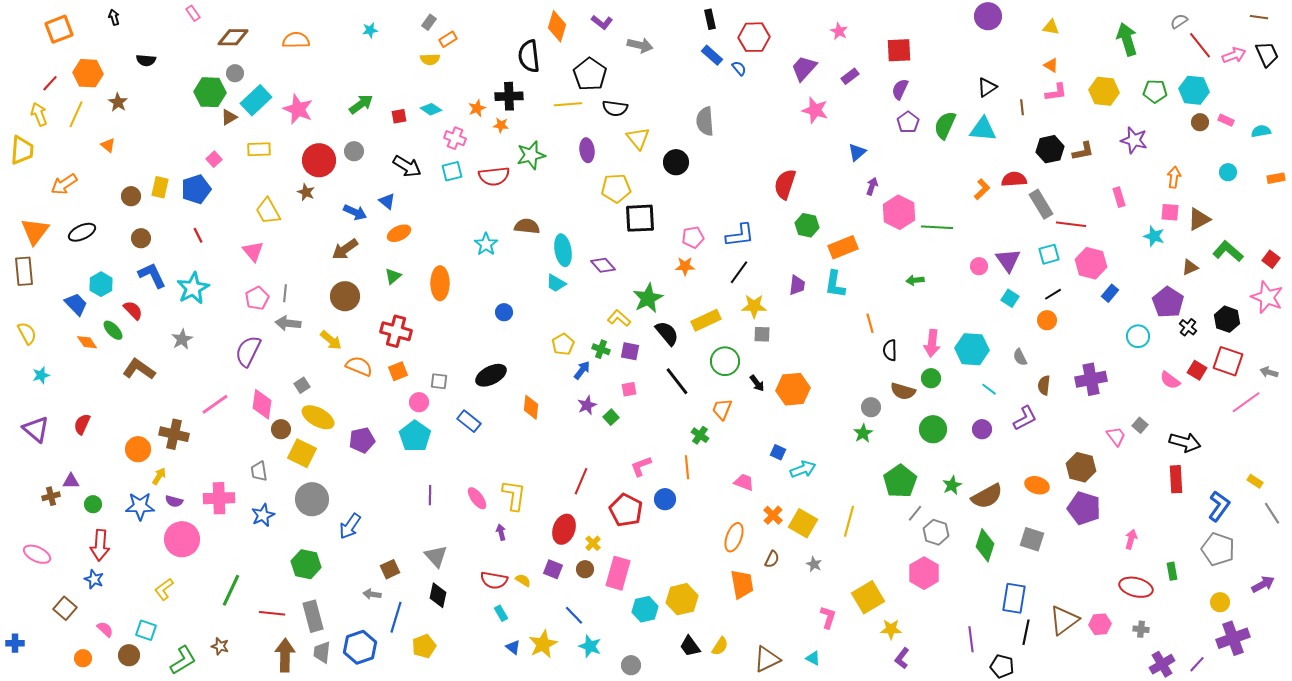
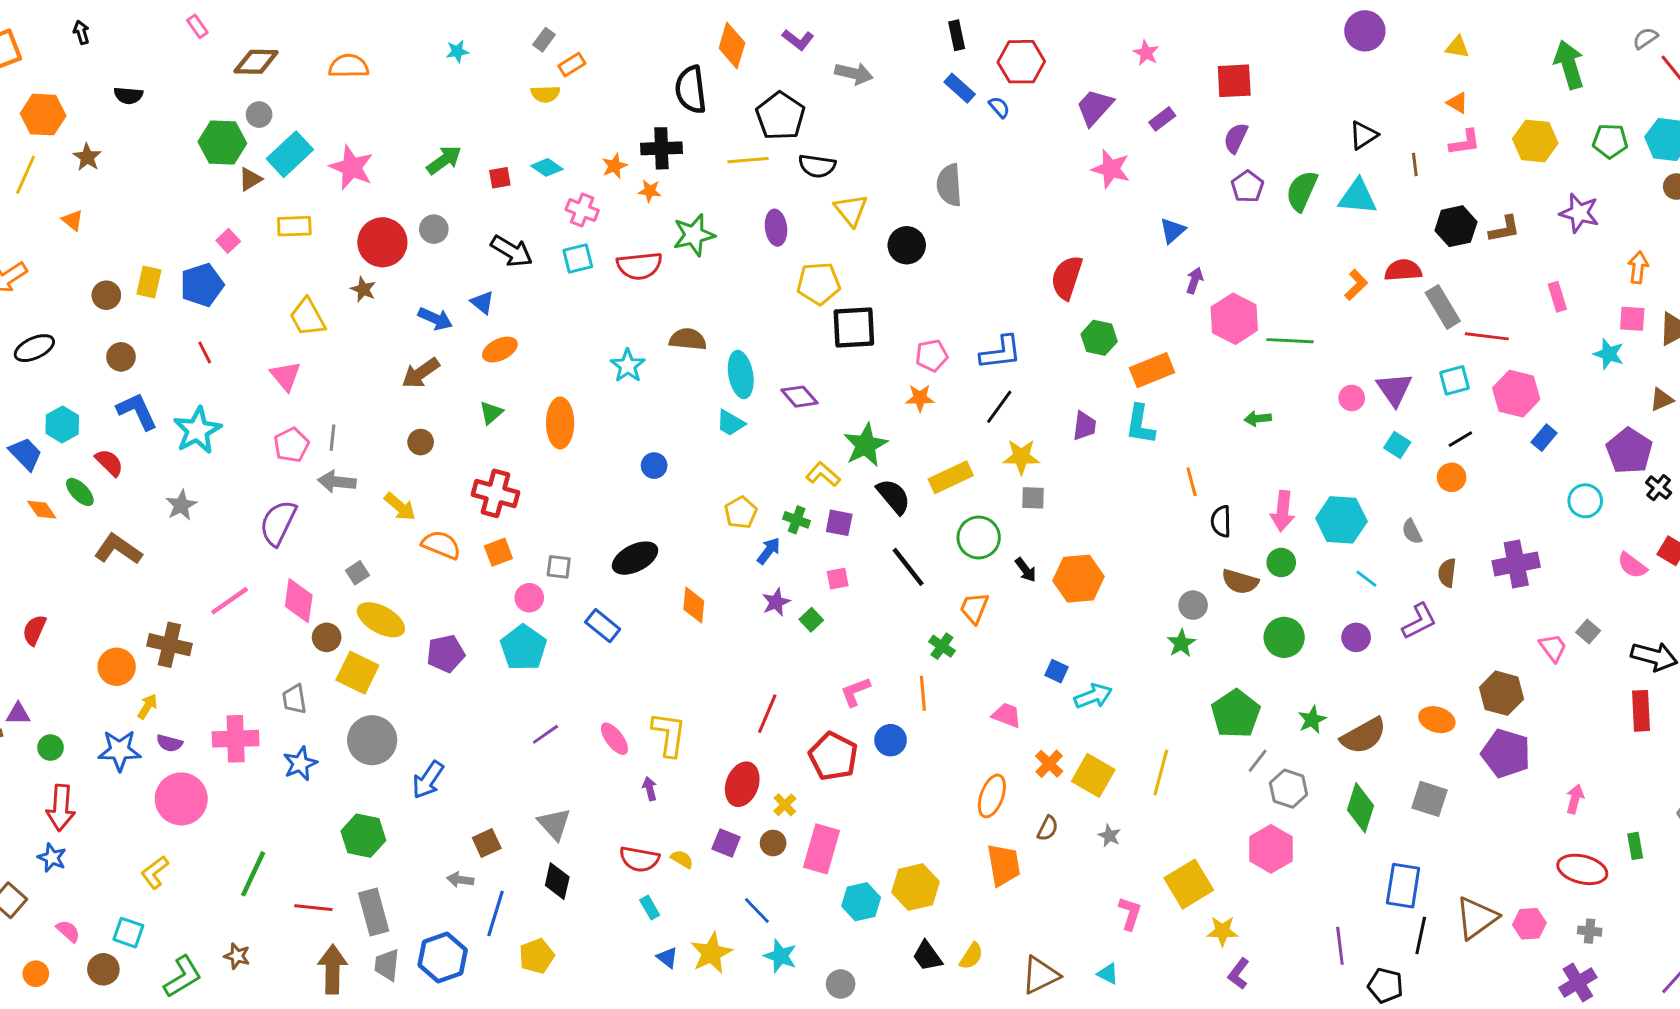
brown circle: (345, 296) -> (421, 442), size x0.6
purple line: (430, 495) -> (545, 734), turned 54
purple cross: (1162, 664) -> (1578, 982), moved

